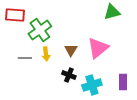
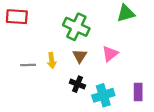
green cross: (40, 30) -> (76, 27), moved, turned -30
pink triangle: (98, 48) -> (110, 54), size x0.7

